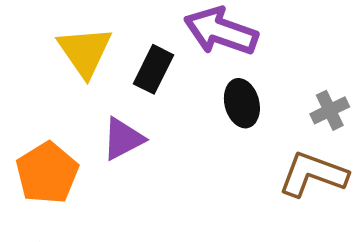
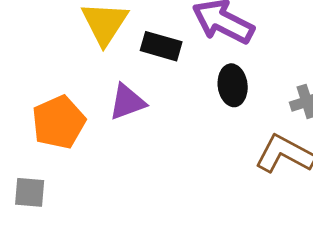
black rectangle: (153, 69) -> (161, 46), turned 72

